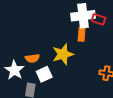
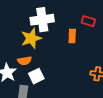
white cross: (83, 16) -> (42, 20), moved
yellow star: (63, 54) -> (31, 38), moved

